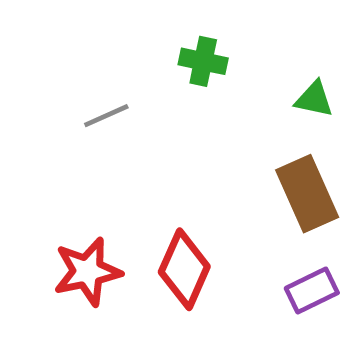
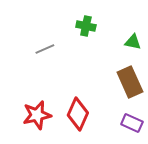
purple rectangle: (312, 290) -> (132, 123), turned 50

